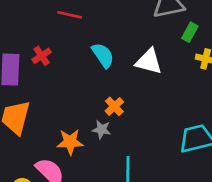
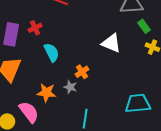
green rectangle: (190, 32) -> (144, 26), turned -72
cyan semicircle: (103, 55) -> (52, 52), moved

